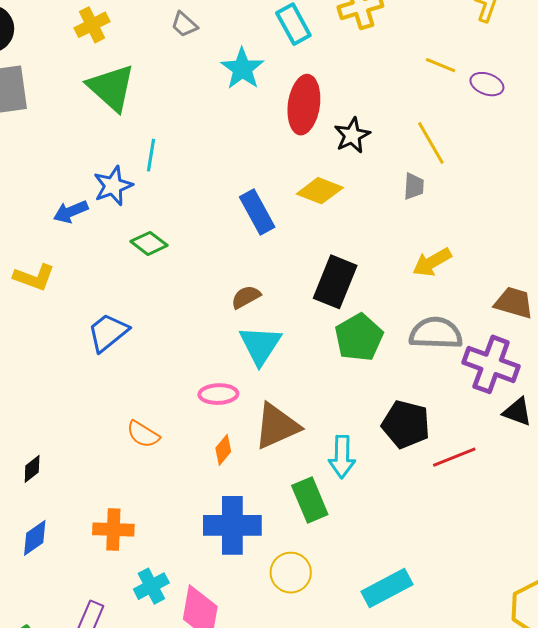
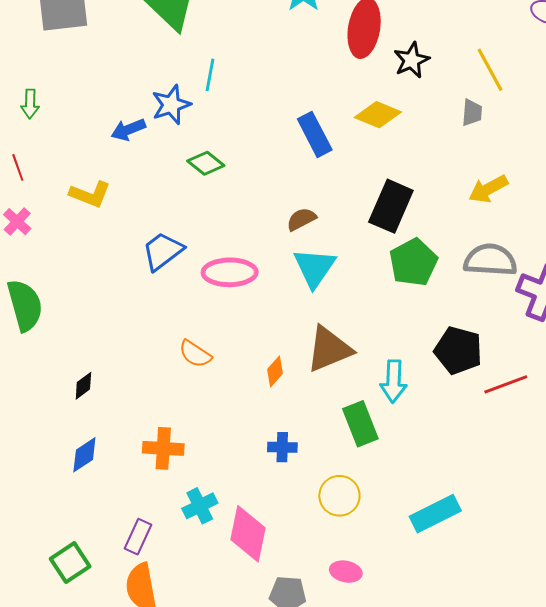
pink ellipse: (218, 394) -> (230, 272), moved, size x1.4
blue cross: (232, 525) -> (282, 447), size x0.5

